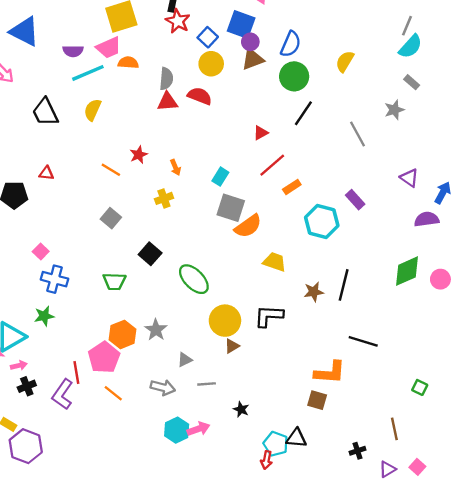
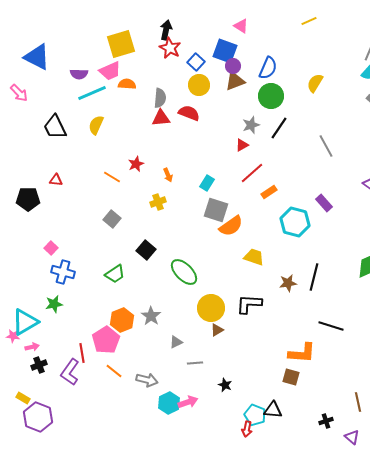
gray star: (394, 110) -> (251, 125), moved
green trapezoid: (114, 281) -> (115, 274), turned -35
gray arrow: (163, 387) -> (147, 380), moved
purple triangle: (387, 469) -> (352, 437), turned -49

